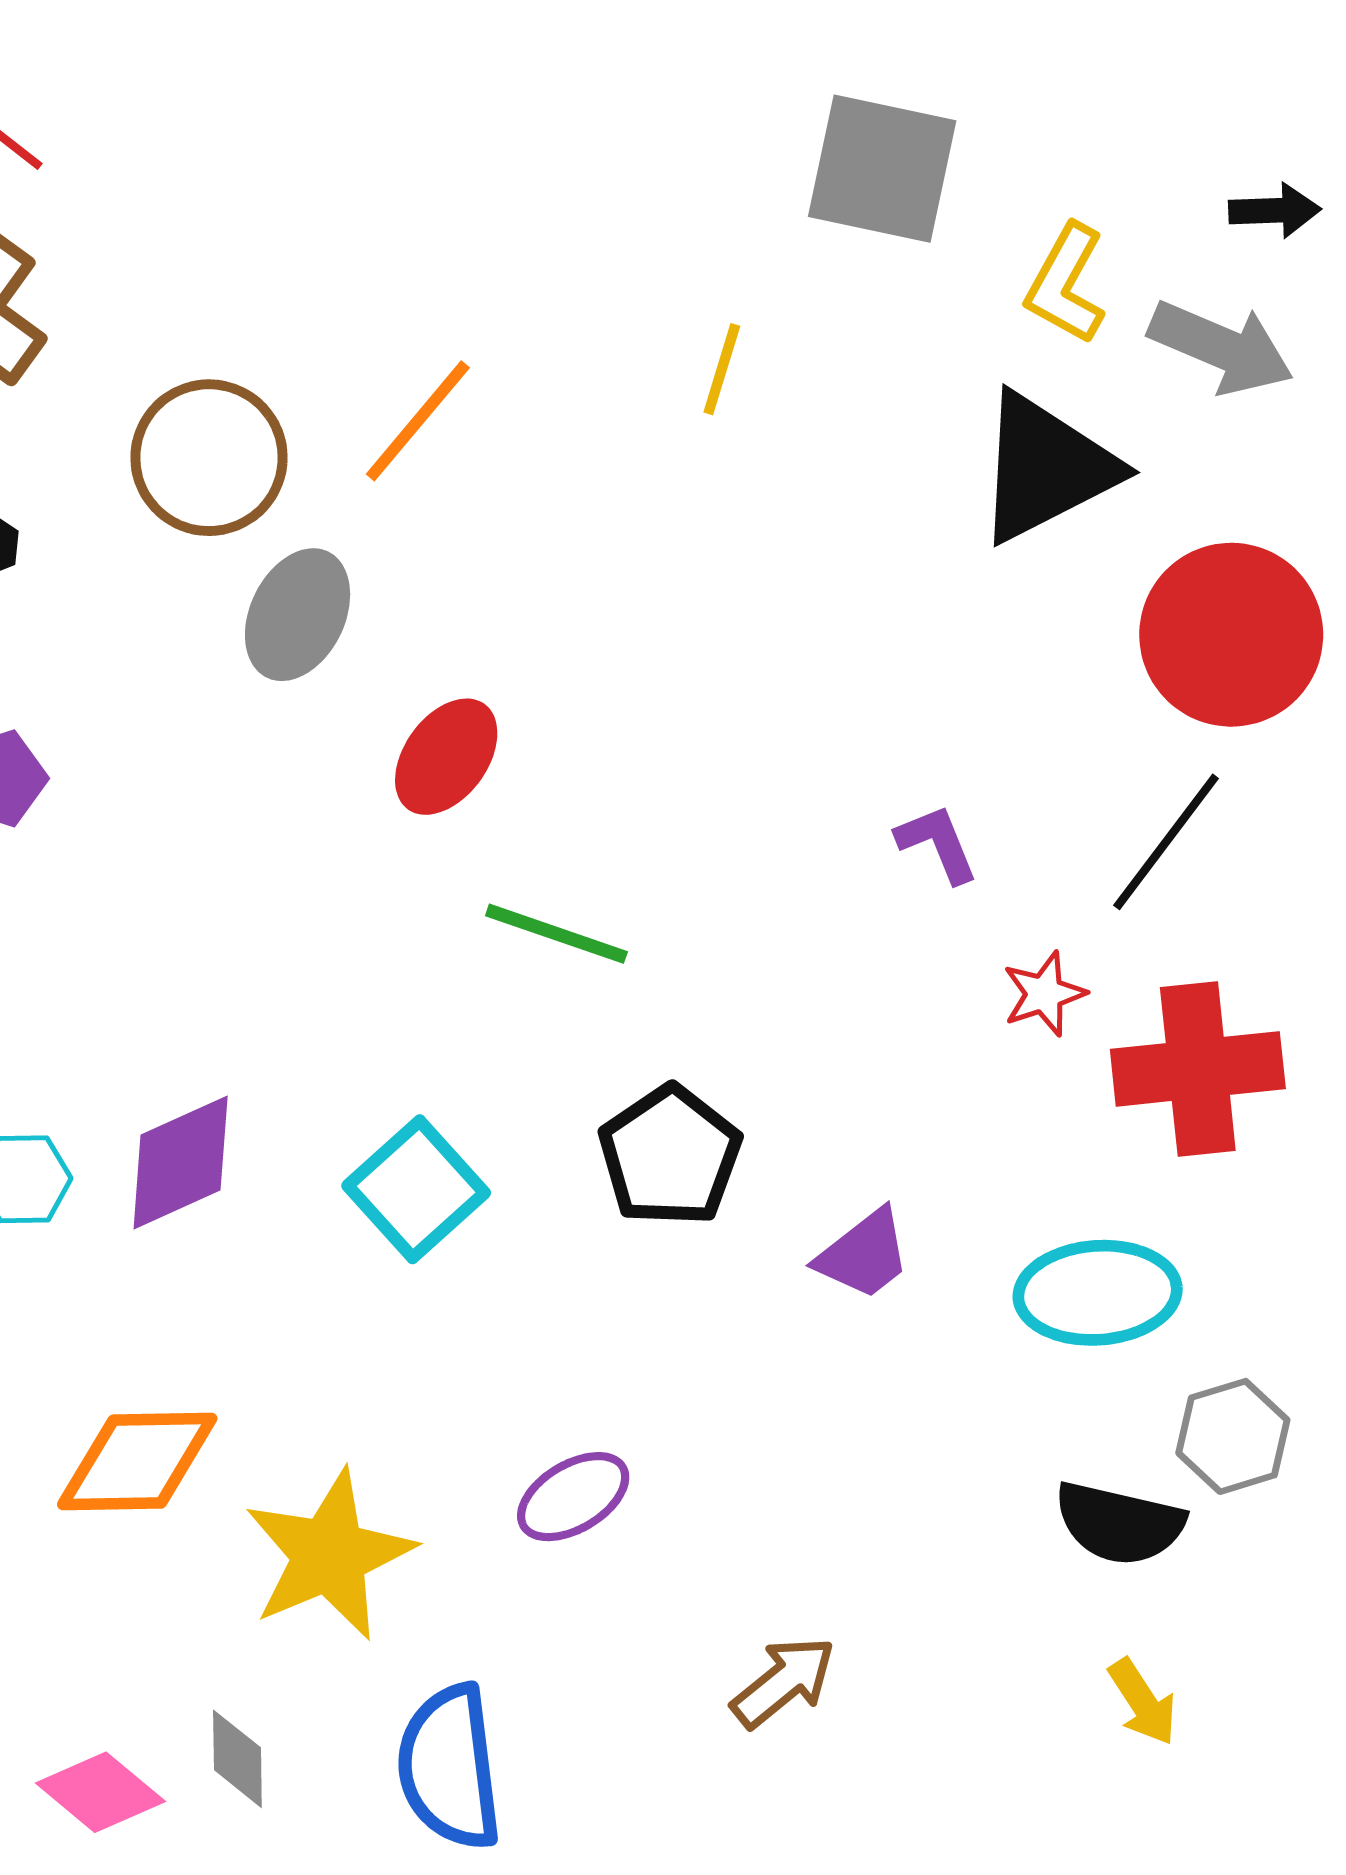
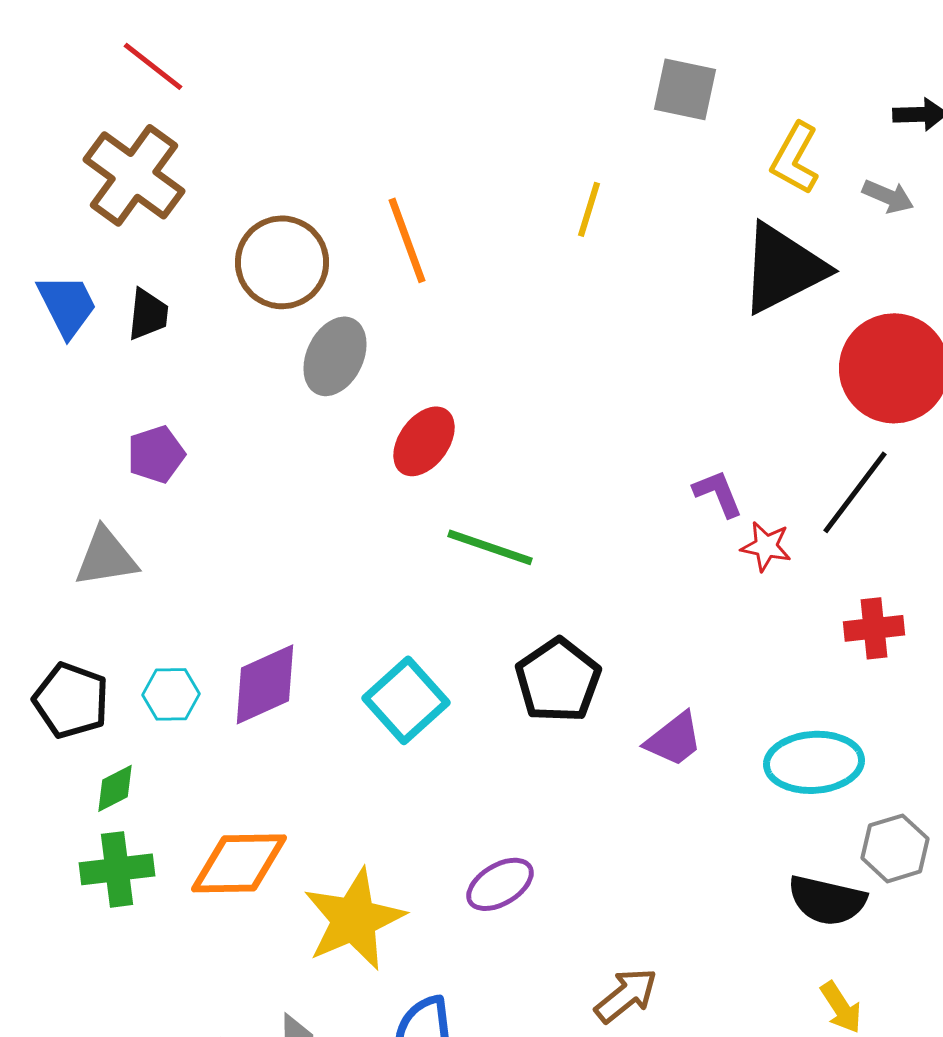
gray square: (882, 169) -> (685, 89), size x0.7
gray arrow: (1221, 347) -> (888, 196), size x0.6
orange line: (418, 421) -> (407, 240), turned -60
red star: (1044, 994) -> (766, 546), moved, turned 30
red cross: (1198, 1069) -> (874, 628), size x0.6

